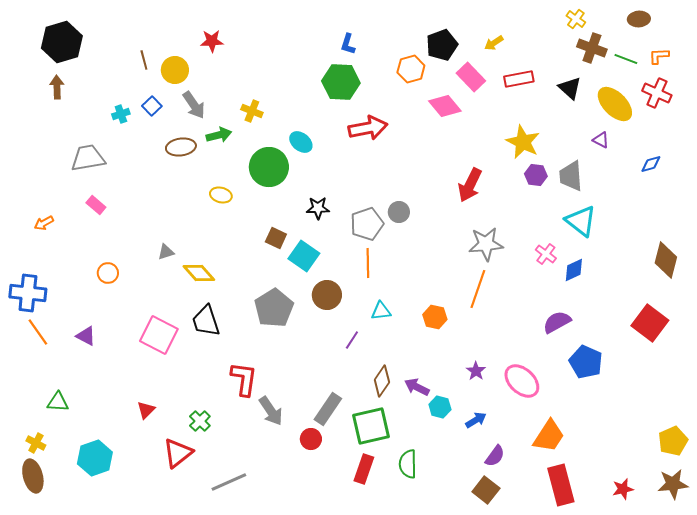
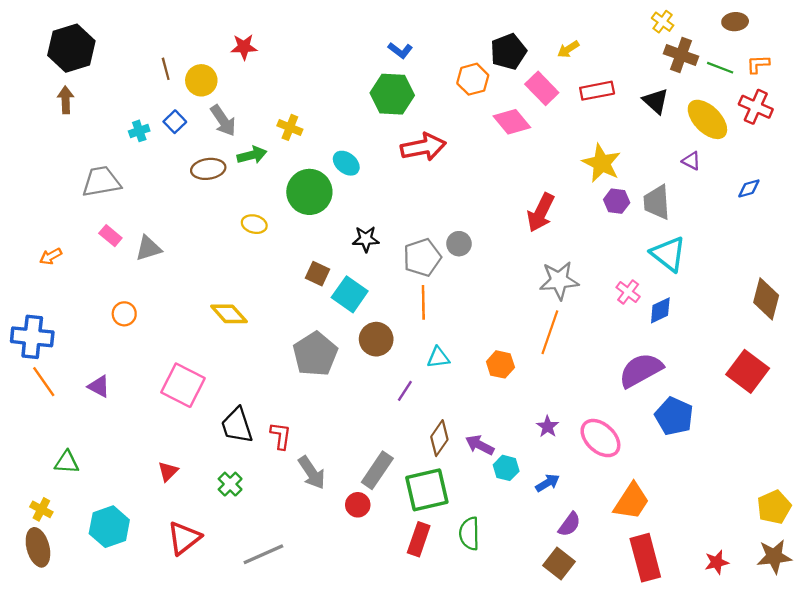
blue L-shape: (348, 44) -> (400, 50), turned -70
gray triangle: (166, 252) -> (148, 248), moved, size x1.4
black trapezoid: (206, 321) -> (237, 425), moved
purple semicircle: (557, 322) -> (641, 370), size x1.4
red L-shape: (244, 379) -> (281, 436), size x0.7
red triangle: (178, 453) -> (184, 538), moved

